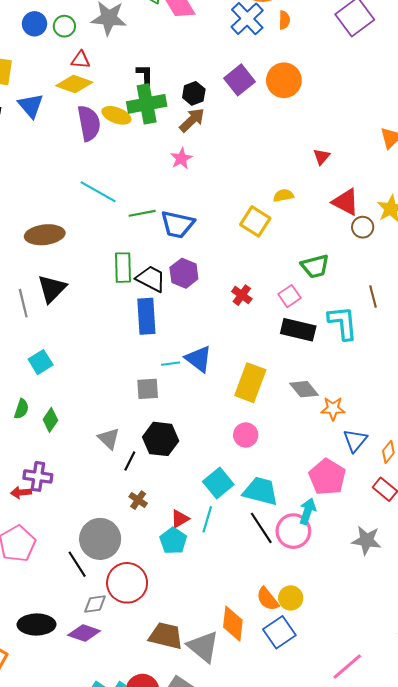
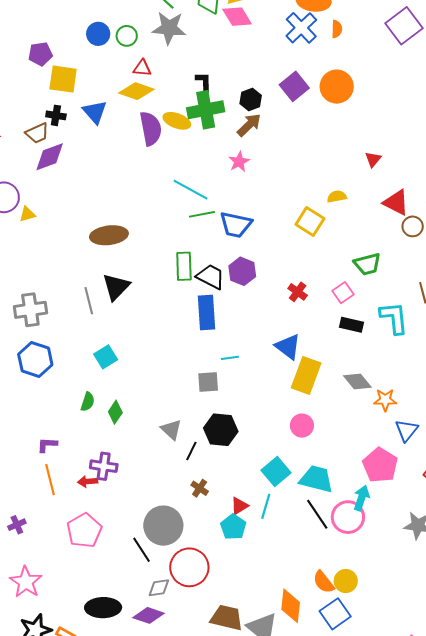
cyan line: (98, 192) -> (190, 190), moved
black rectangle: (298, 330) -> (352, 325), size x0.7
blue triangle: (199, 359) -> (288, 347), moved

